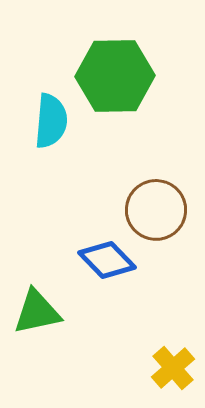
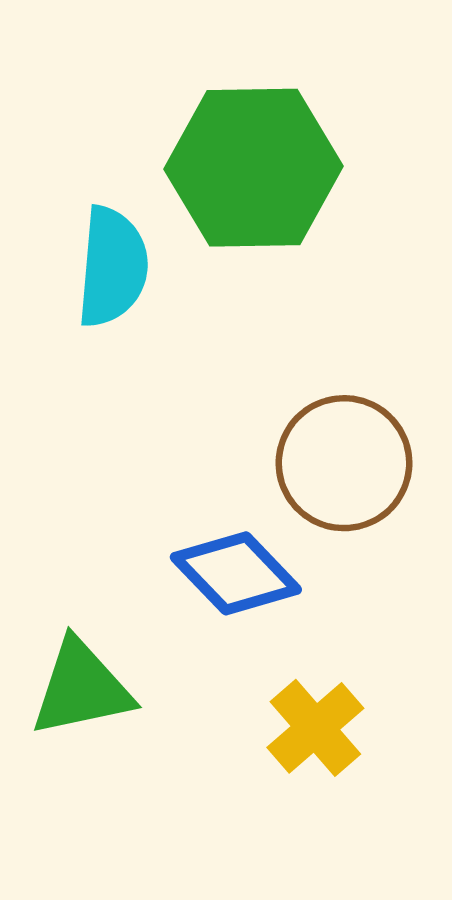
yellow cross: (173, 368) -> (315, 728), moved

